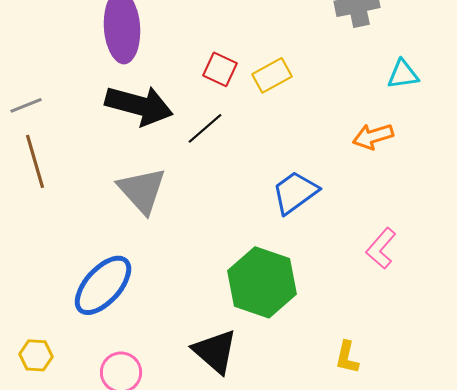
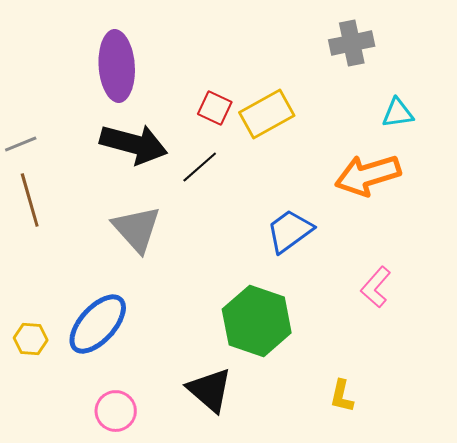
yellow rectangle: (272, 75) -> (267, 114), size x1.4
orange arrow: (373, 136) -> (368, 175), size x1.6
yellow hexagon: (36, 355) -> (31, 339), moved

